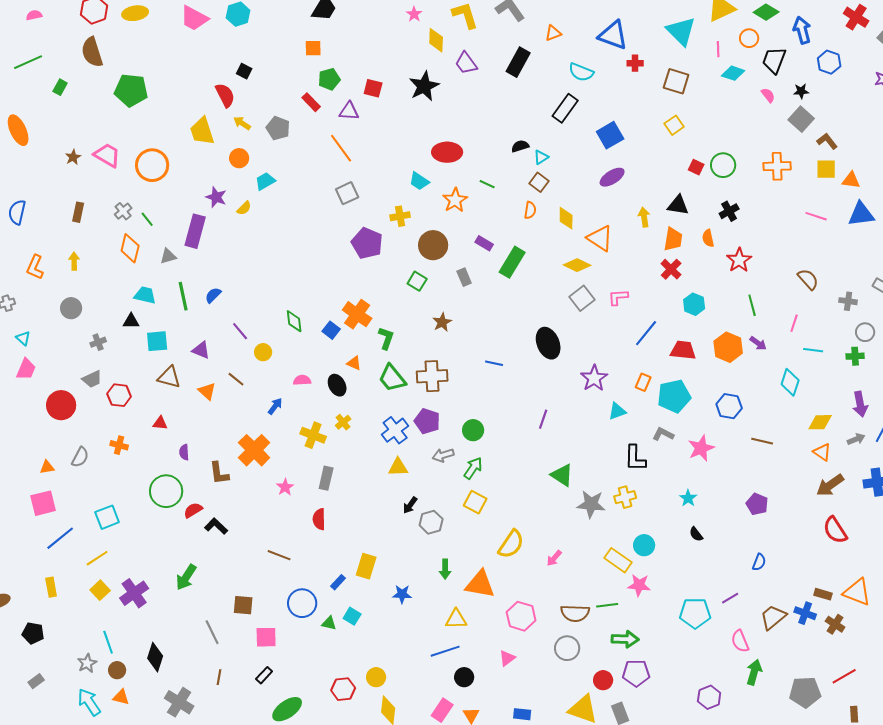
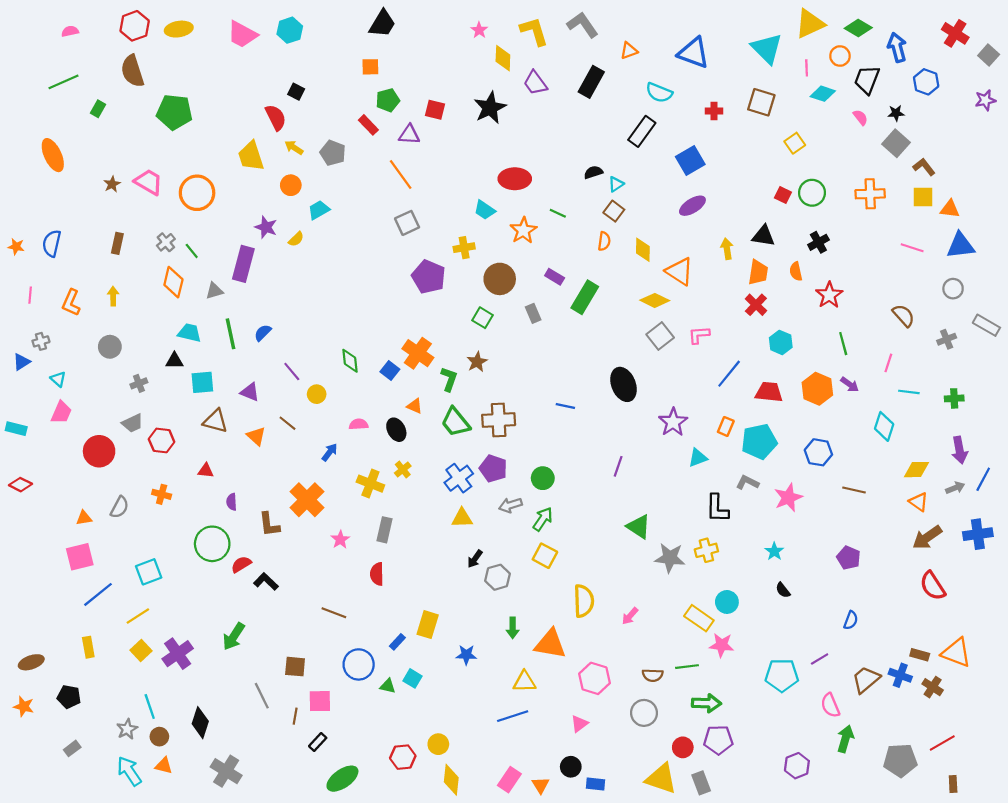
red cross: (635, 63) -> (714, 111), moved
yellow square: (674, 125) -> (795, 143), moved
gray cross: (848, 301) -> (947, 339), turned -30
brown star: (442, 322) -> (477, 362), moved
gray circle: (865, 332) -> (953, 289), moved
yellow semicircle: (511, 544) -> (584, 601), turned -36
brown semicircle: (575, 613) -> (653, 675), size x0.7
brown line: (219, 677) -> (295, 716), moved
black circle: (464, 677) -> (571, 767), moved

